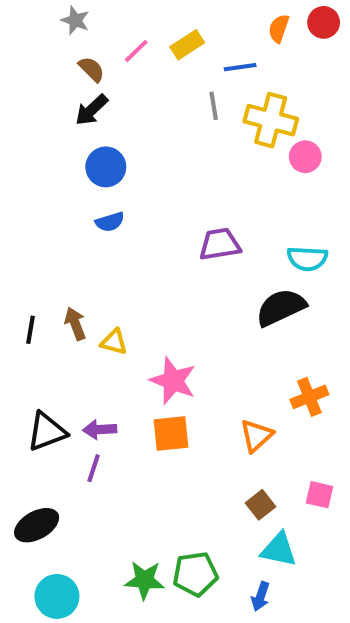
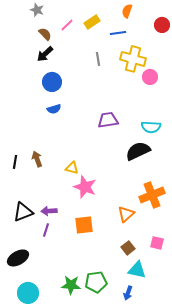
red circle: (324, 22) -> (162, 25), moved
orange semicircle: (279, 29) -> (127, 11), moved
gray line: (214, 106) -> (98, 59), moved
yellow triangle: (114, 342) -> (72, 168), moved
orange cross: (309, 397) -> (152, 195), size x1.4
orange square: (171, 434) -> (84, 225), moved

